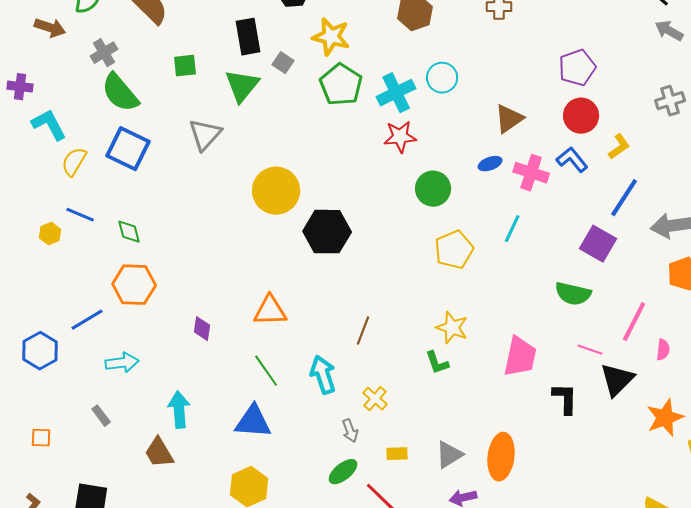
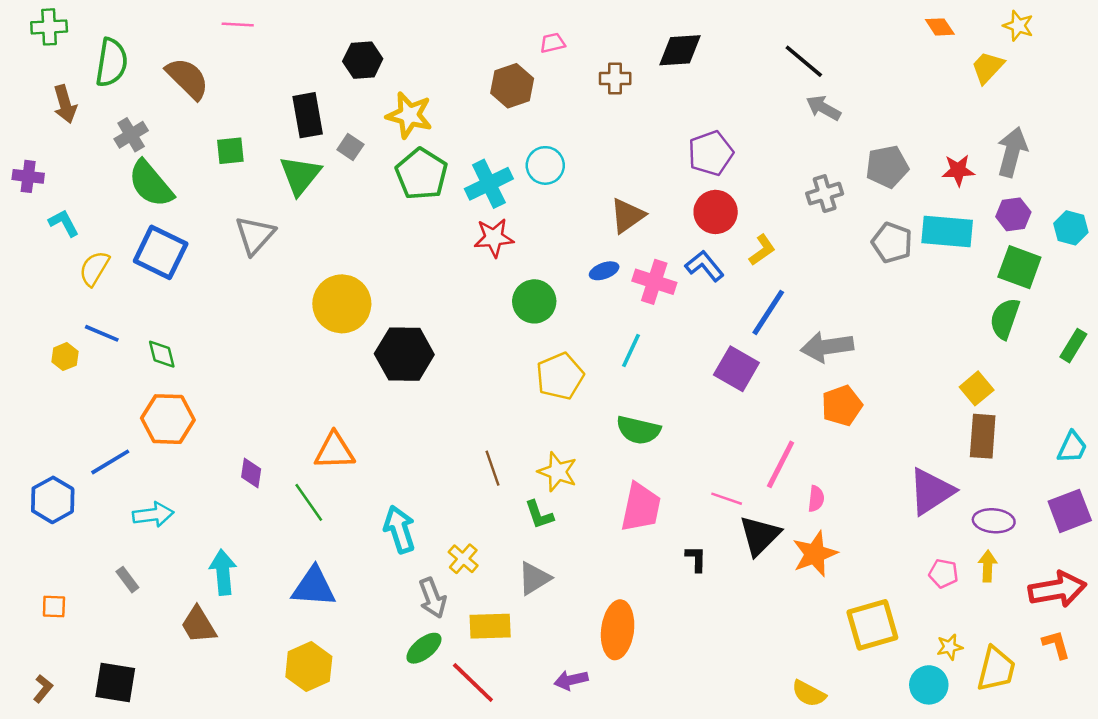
brown arrow: (50, 28) -> (65, 104), turned 56
cyan L-shape: (49, 125) -> (64, 223), size x0.7
green semicircle: (573, 294) -> (638, 430), moved
brown line: (363, 331) -> (493, 468), moved, turned -40
green line: (266, 371) -> (309, 502), moved
black L-shape: (565, 399) -> (696, 559), size x0.7
orange star: (665, 418) -> (815, 554), moved
gray arrow: (350, 431) -> (433, 598), size x1.4
yellow rectangle: (397, 454) -> (490, 626), size x1.6
gray triangle: (449, 455) -> (534, 578), moved

